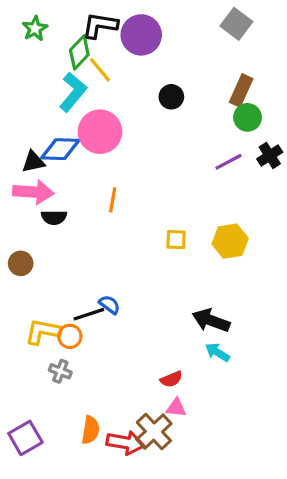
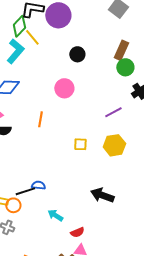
pink circle: (100, 132) -> (64, 88), moved, size x0.7
purple line: (228, 162) -> (113, 112), moved
blue semicircle: (109, 305) -> (38, 185), turned -32
cyan arrow: (217, 352) -> (55, 215), moved

